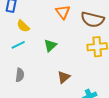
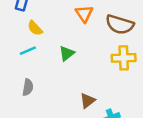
brown triangle: (64, 77) -> (88, 101), moved

